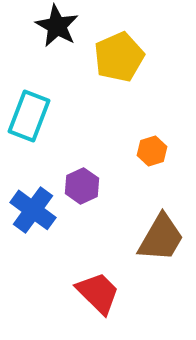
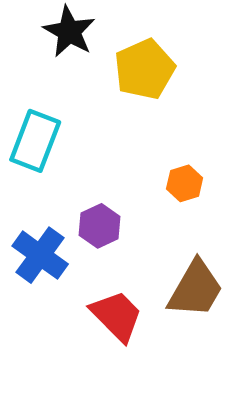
red trapezoid: (98, 293) -> (117, 316), moved

